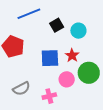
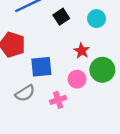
cyan circle: (78, 31) -> (96, 19), moved
blue square: (50, 58) -> (41, 67), moved

